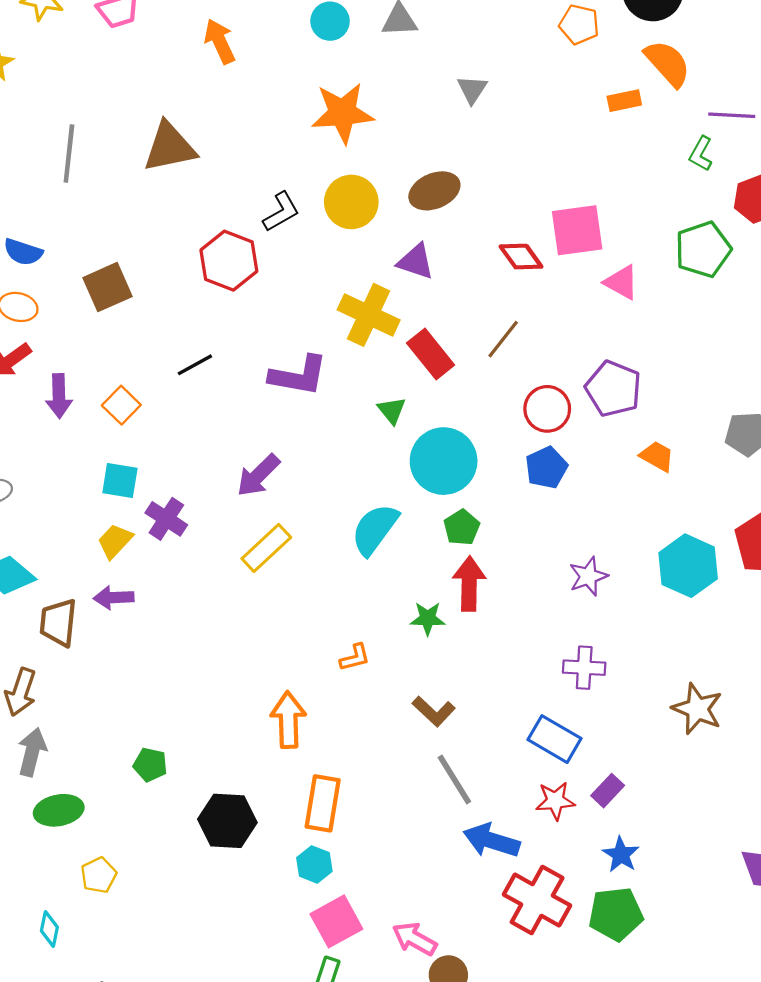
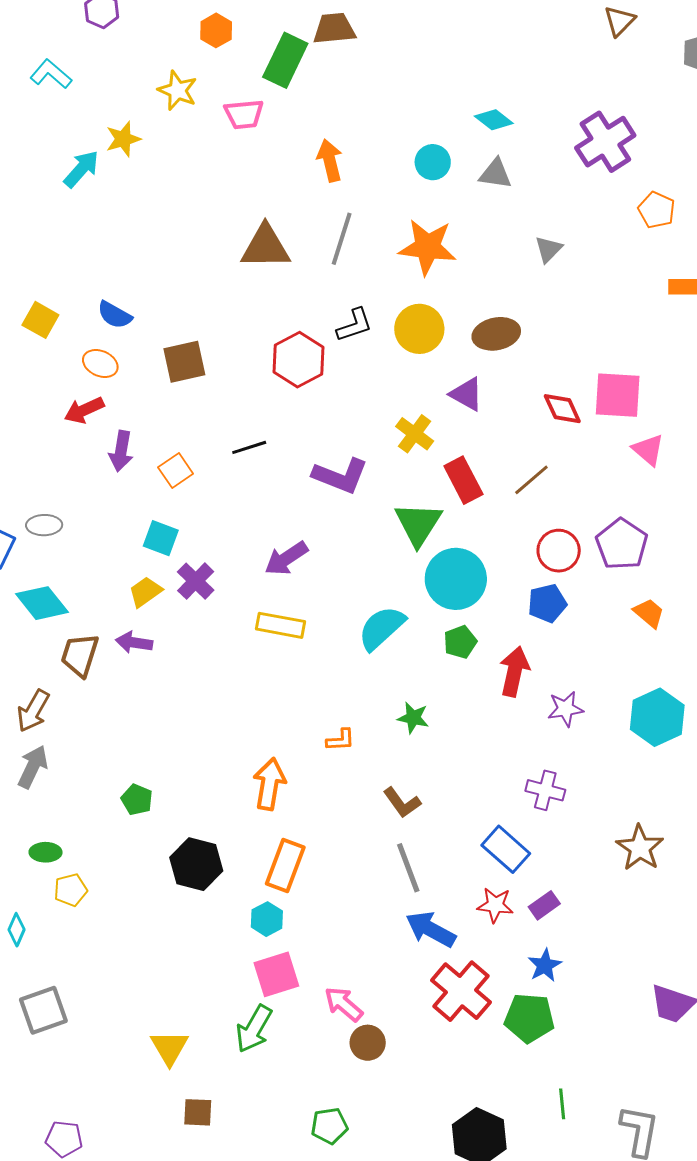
gray line: (69, 153) -> (342, 239), moved
yellow cross: (369, 315) -> (415, 434), size x0.7
green triangle: (392, 410) -> (418, 524), size x1.8
yellow rectangle: (266, 548) -> (281, 625), turned 42
red arrow: (469, 584) -> (514, 671), moved
green ellipse: (59, 810) -> (46, 852), moved, size x0.7

